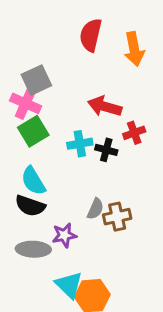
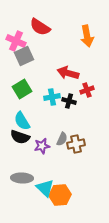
red semicircle: (91, 35) -> (40, 27), moved, turned -70
pink cross: (26, 103) -> (16, 41), moved
purple star: (64, 235) -> (42, 146), moved
gray ellipse: (33, 249) -> (22, 178), moved

